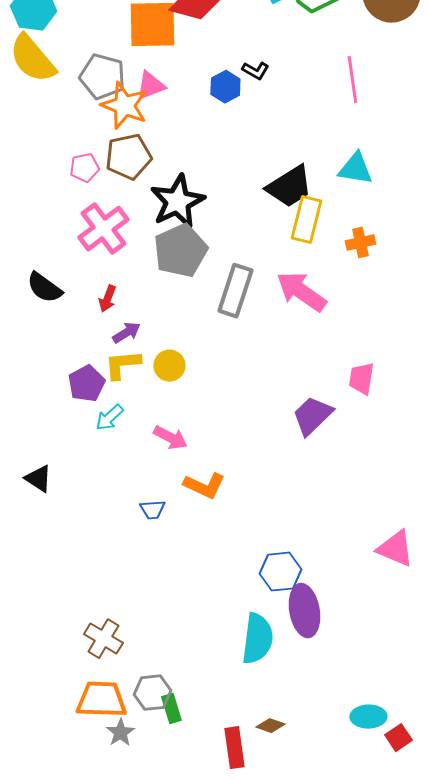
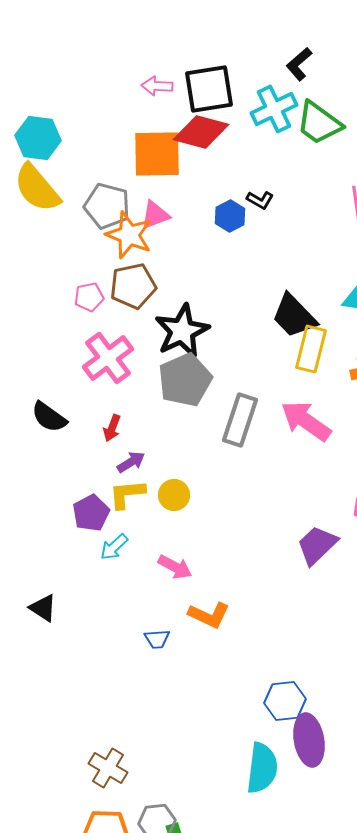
black trapezoid: (289, 187) -> (294, 316), turned 78

